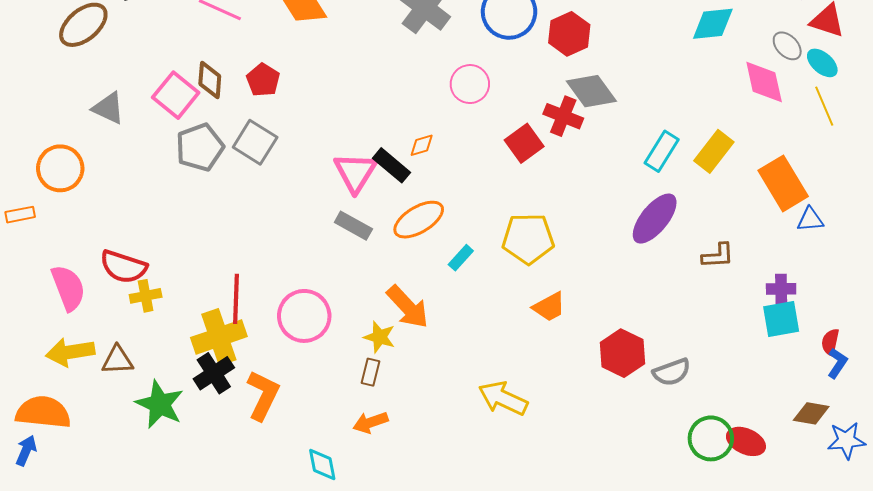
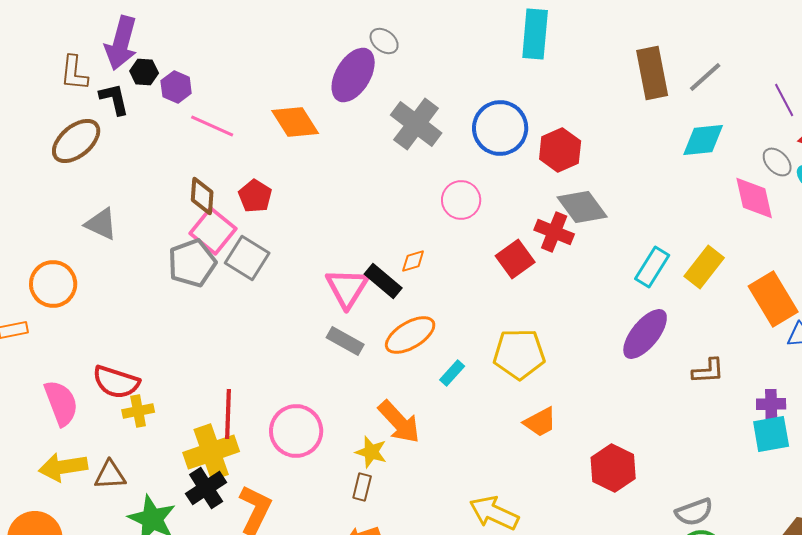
pink square: (176, 95) -> (213, 231), moved
gray semicircle: (672, 372) -> (694, 512), moved

